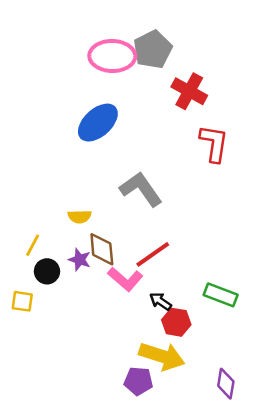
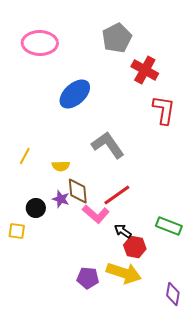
pink ellipse: (112, 56) -> (40, 43), moved
yellow line: (33, 245) -> (25, 156), moved
purple pentagon: (138, 381) -> (88, 278), moved

